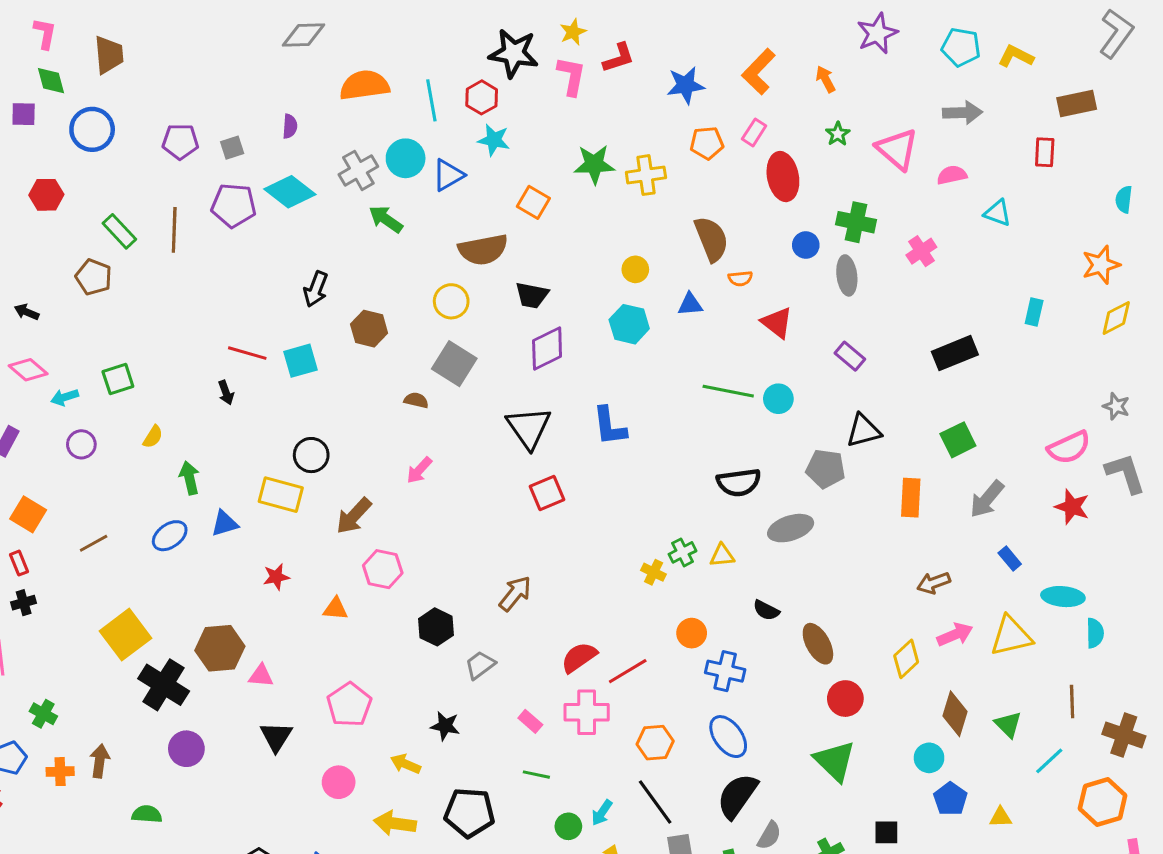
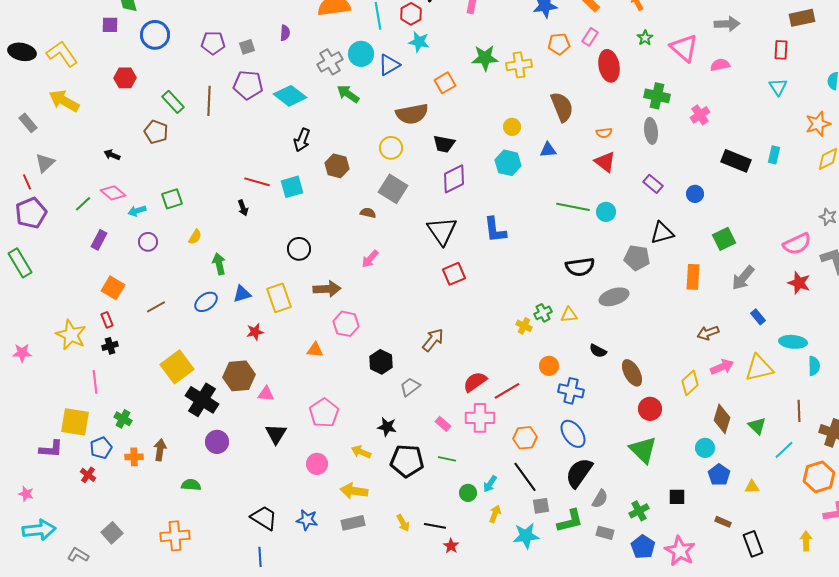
cyan diamond: (290, 192) -> (290, 96), moved
orange square: (533, 202) -> (445, 83), turned 30
cyan triangle: (998, 213) -> (778, 87), moved, turned 36
blue circle: (806, 245) -> (695, 194), moved
orange semicircle: (740, 278) -> (604, 133), moved
black rectangle: (955, 353) -> (736, 161), moved, turned 44
yellow rectangle: (281, 495) -> (279, 298), moved, turned 56
brown arrow: (354, 516) -> (327, 289), turned -136
red star: (276, 577) -> (255, 332), moved
black pentagon: (469, 813) -> (407, 461), moved

